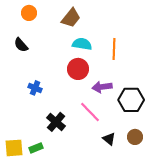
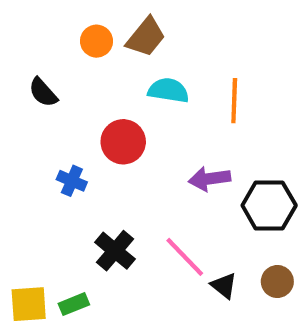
orange circle: (29, 13) -> (96, 41), moved
red circle: (78, 69) -> (123, 142), moved
pink line: (90, 112) -> (185, 257), moved

